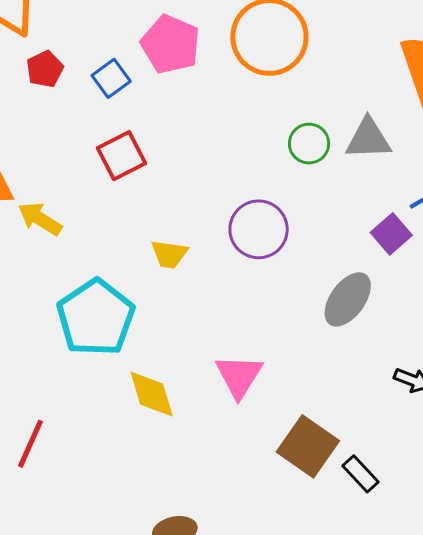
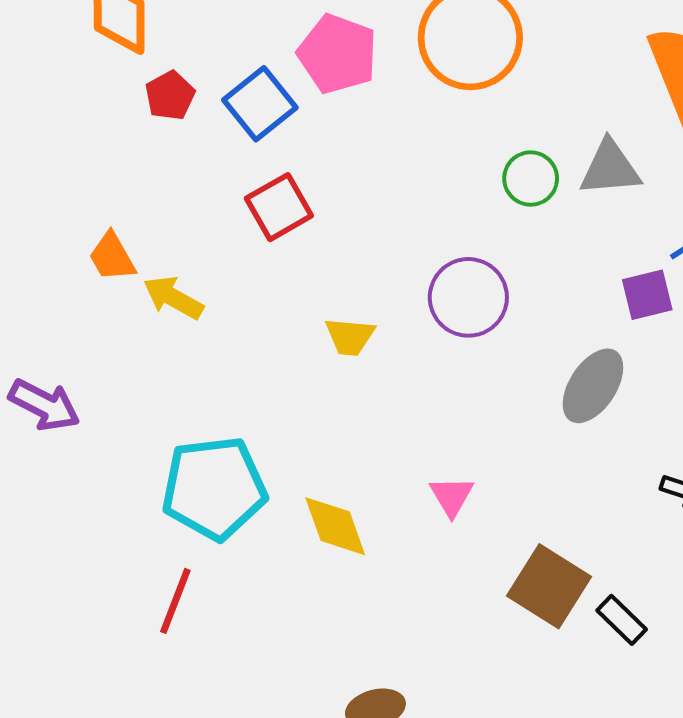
blue square: (111, 78) -> (260, 104), size x1.4
purple square: (391, 234) -> (647, 295), turned 30
cyan pentagon: (96, 318) -> (214, 488), moved, turned 30
pink triangle: (239, 376) -> (452, 496), size x0.7

